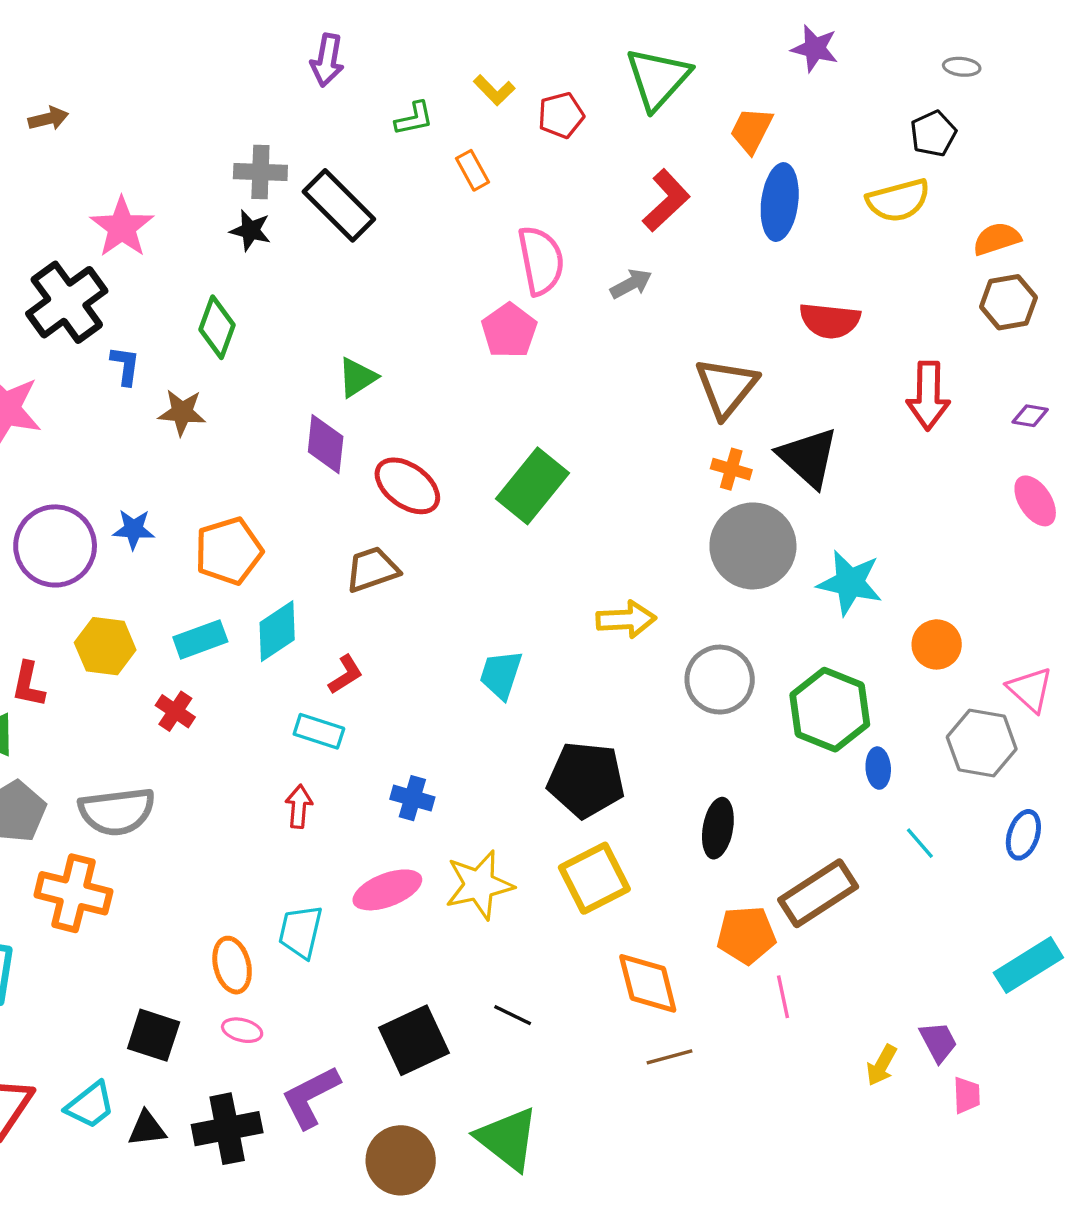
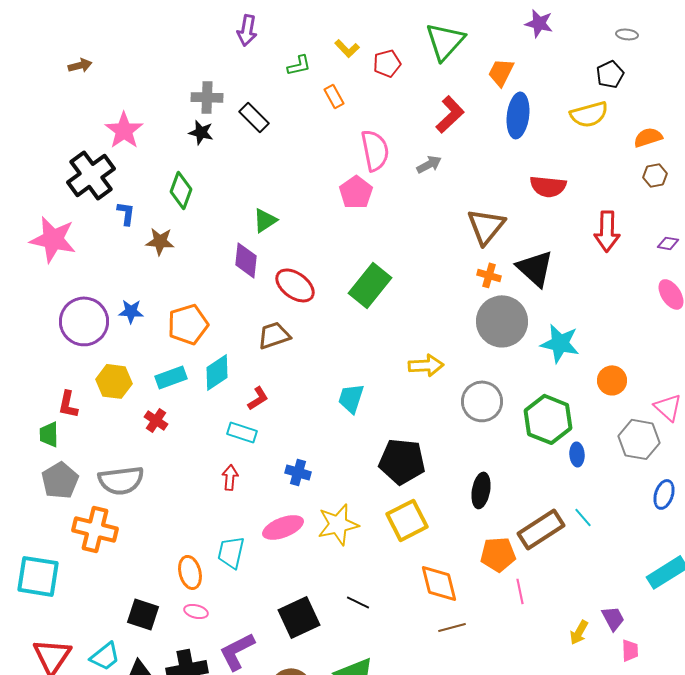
black rectangle: (339, 205) -> (254, 117), size x0.7
brown hexagon: (1008, 302) -> (655, 175), size x0.7
cyan line: (920, 843) -> (583, 517), moved

